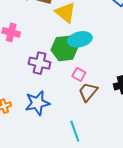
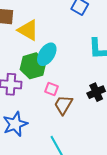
cyan ellipse: (80, 39) -> (47, 54), turned -35

